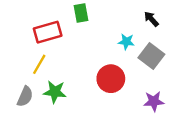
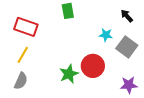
red rectangle: (48, 32) -> (26, 27), moved, turned 35
yellow line: (39, 64) -> (23, 55), moved
green star: (55, 92) -> (69, 74), moved, turned -30

